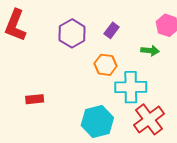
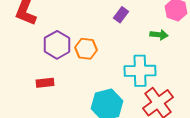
purple hexagon: (72, 33) -> (57, 45), moved
orange hexagon: (105, 65) -> (86, 49), moved

